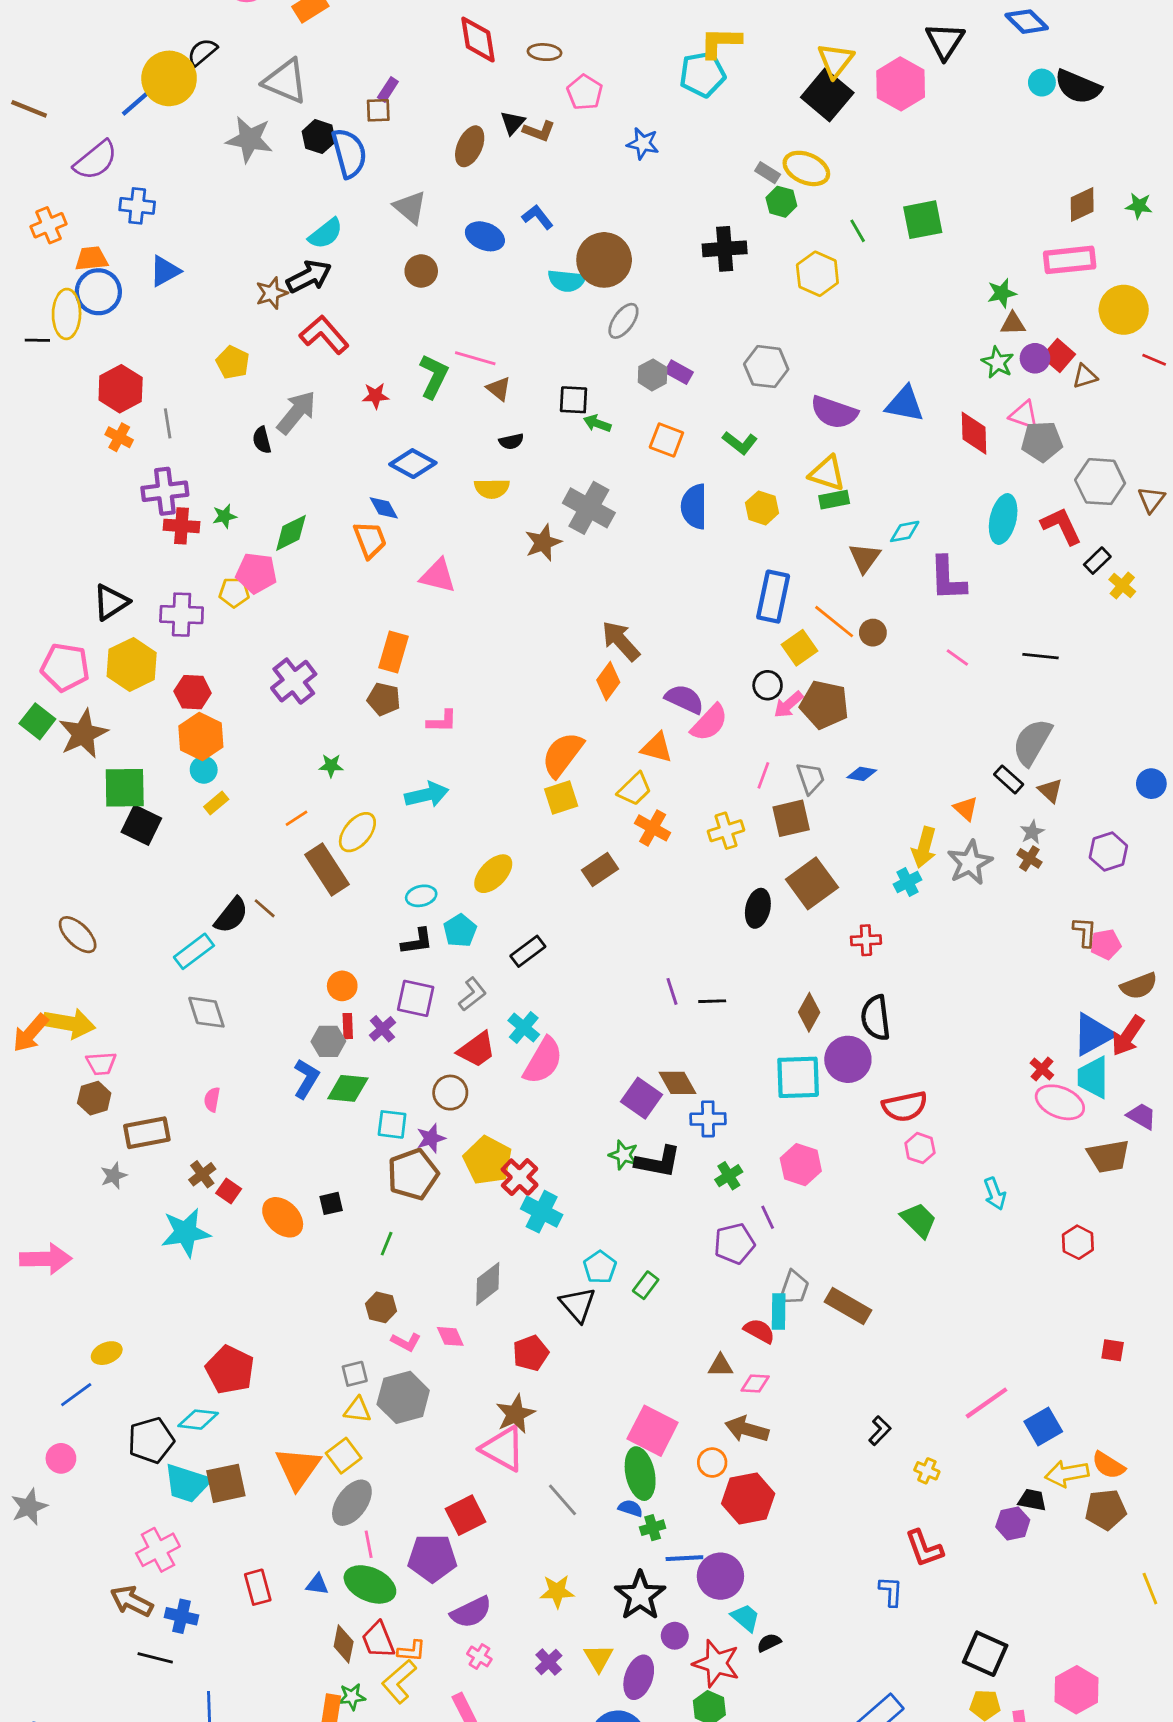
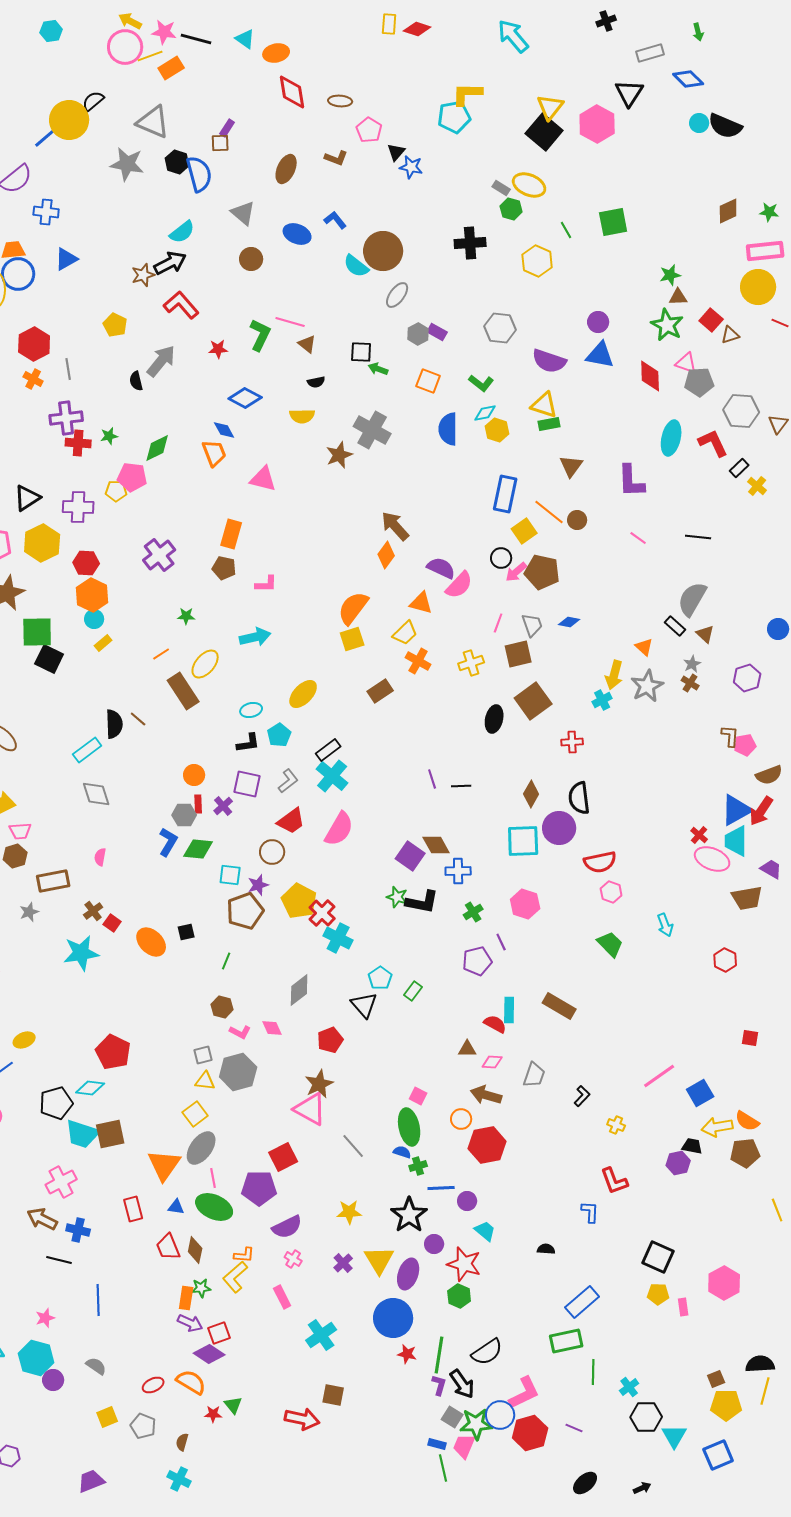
black triangle: (513, 123) -> (396, 152), moved
pink rectangle: (1070, 260) -> (765, 251), moved
cyan semicircle: (567, 281) -> (356, 266), turned 32
purple circle: (1035, 358) -> (598, 322), moved
green star: (998, 362) -> (667, 325), size x1.4
cyan diamond: (905, 531) -> (485, 413), moved
black semicircle: (231, 915) -> (114, 724), turned -40
cyan cross: (524, 1027) -> (332, 776), moved, size x1.4
gray trapezoid: (794, 1288) -> (534, 1075), moved
pink square: (653, 1431) -> (418, 1096), size x0.5
orange triangle: (298, 1468) -> (164, 1165), moved
purple circle: (720, 1576) -> (467, 1201), size x0.6
red trapezoid: (378, 1640) -> (168, 1247), moved
black semicircle: (769, 1643) -> (546, 1249), moved, turned 30
yellow triangle: (599, 1658) -> (379, 1260), size x1.4

